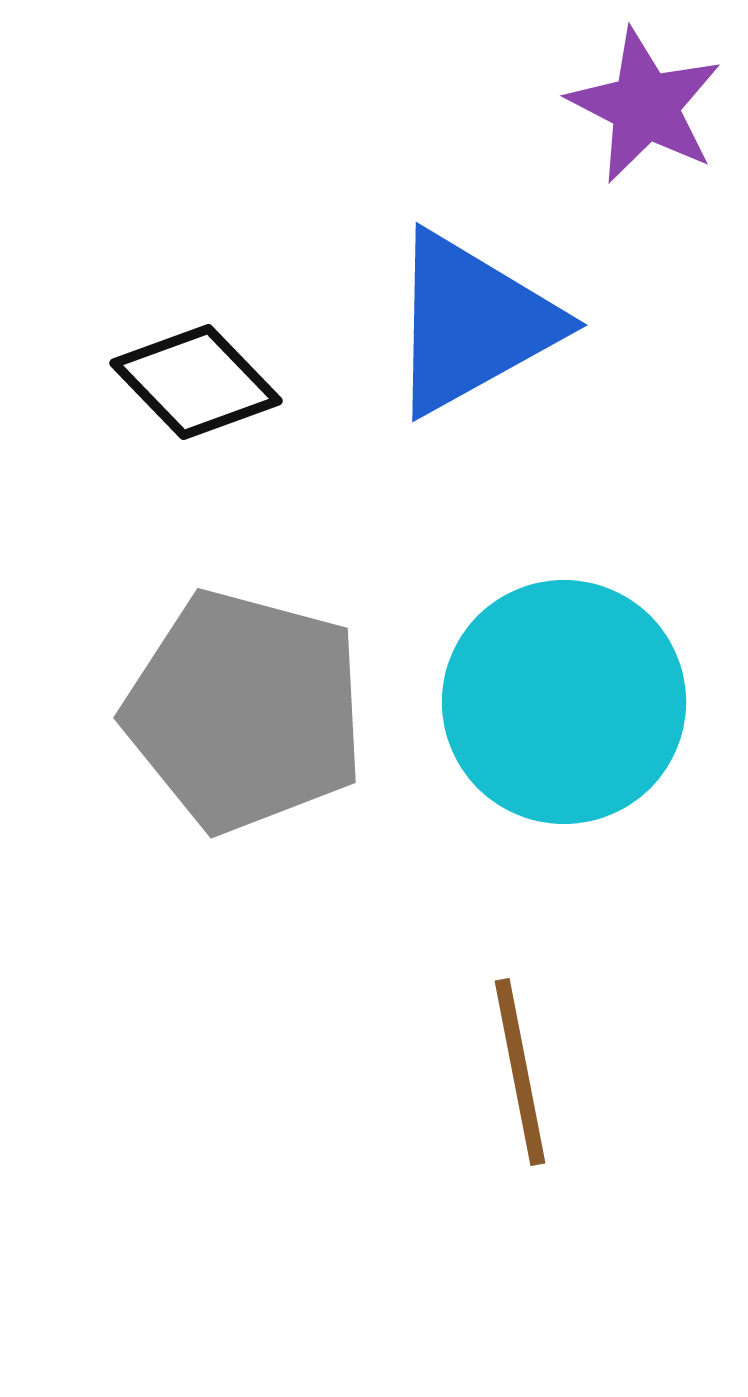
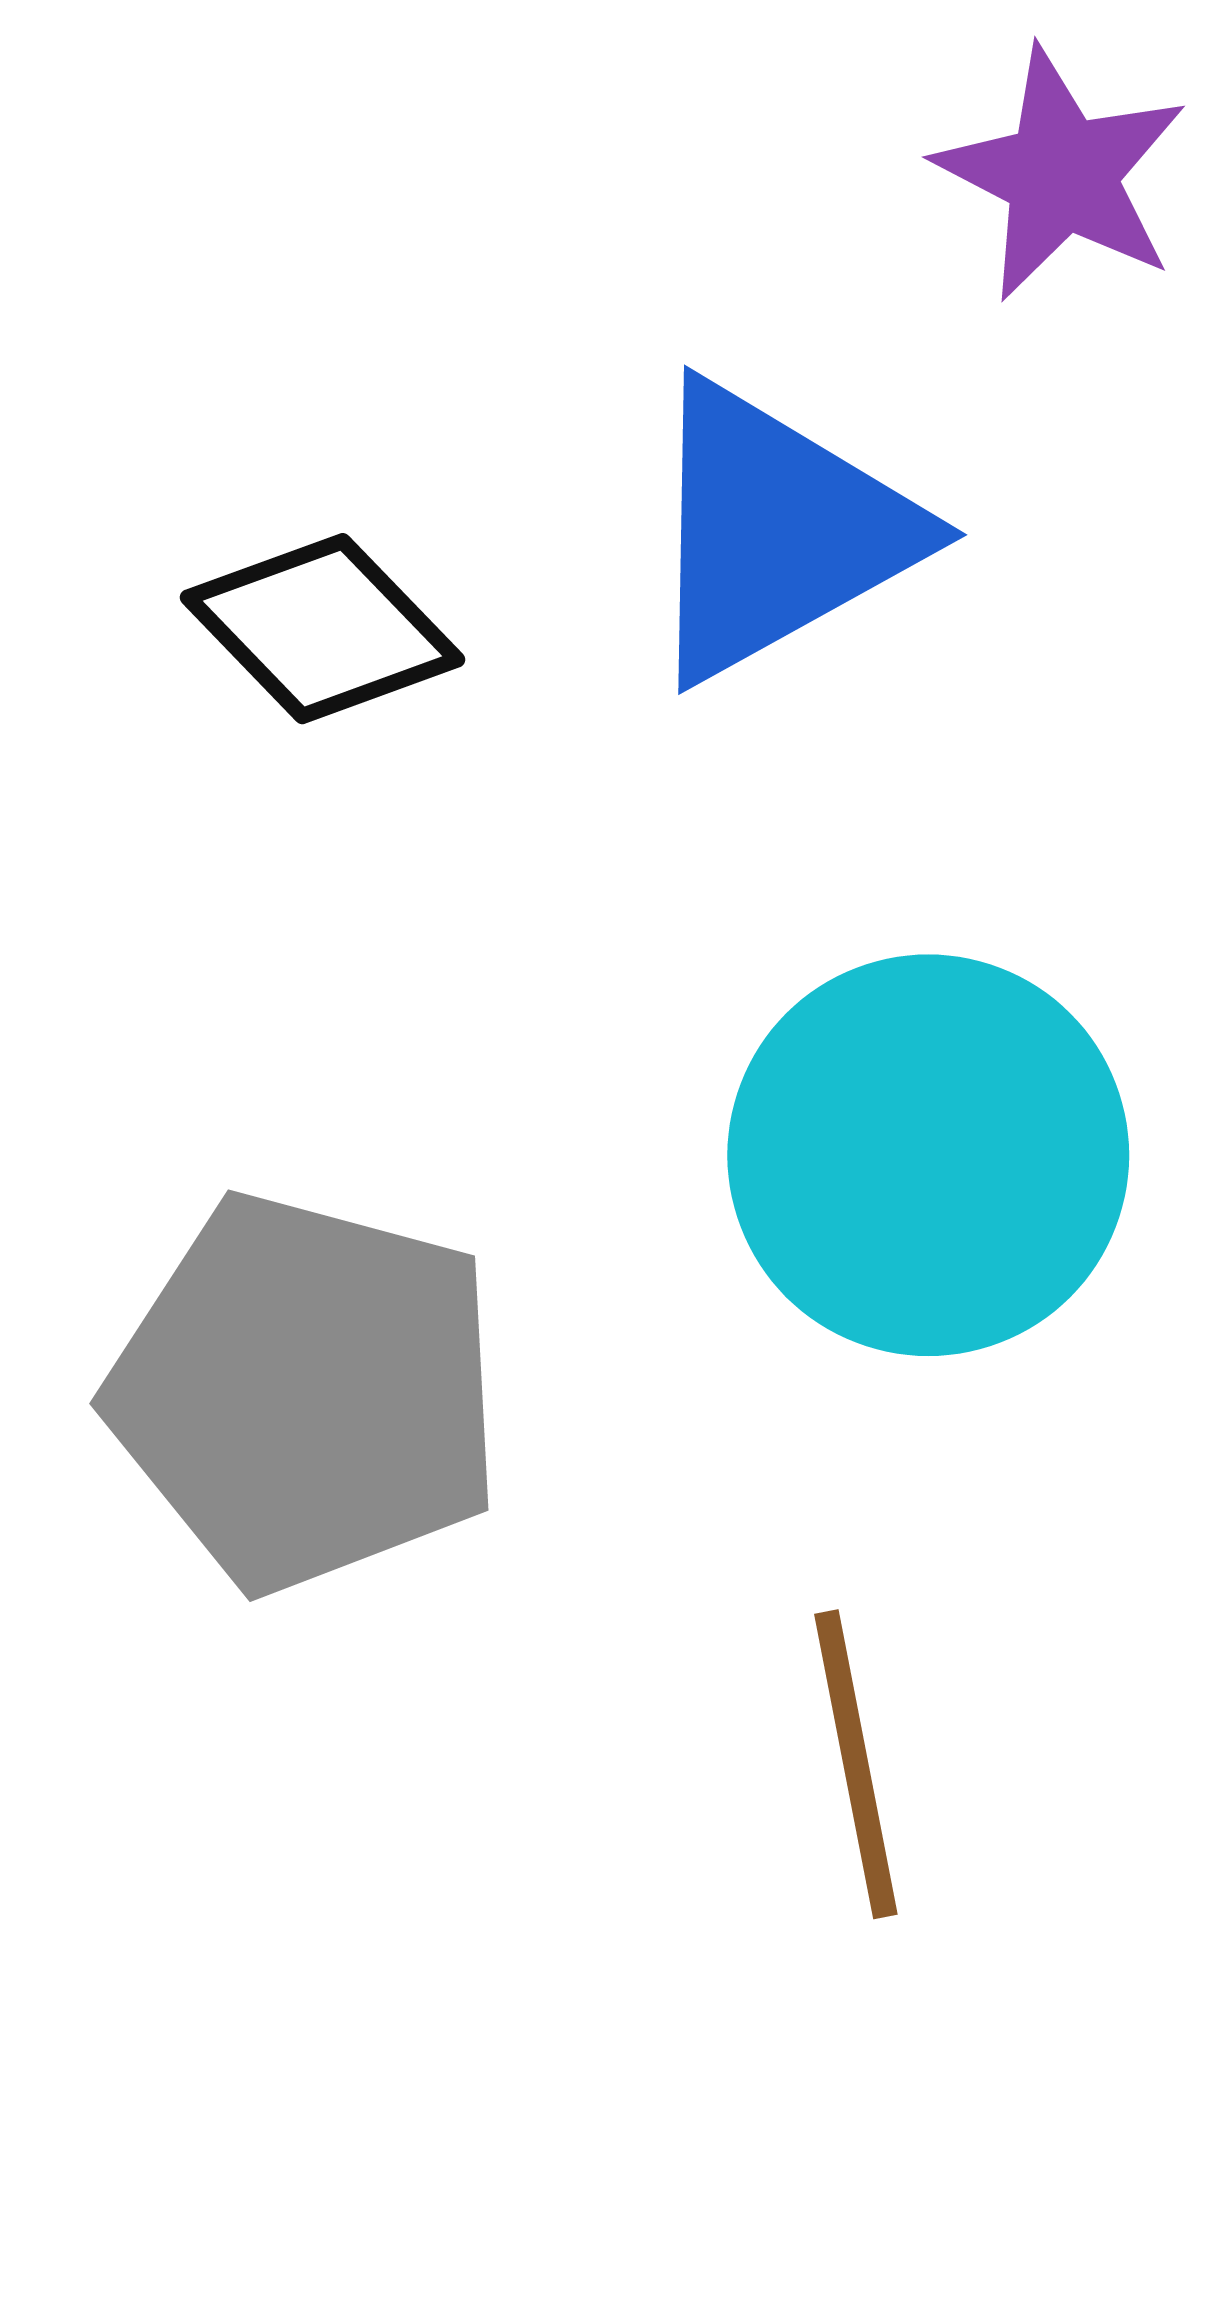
gray pentagon: (245, 711) -> (306, 1392), moved

